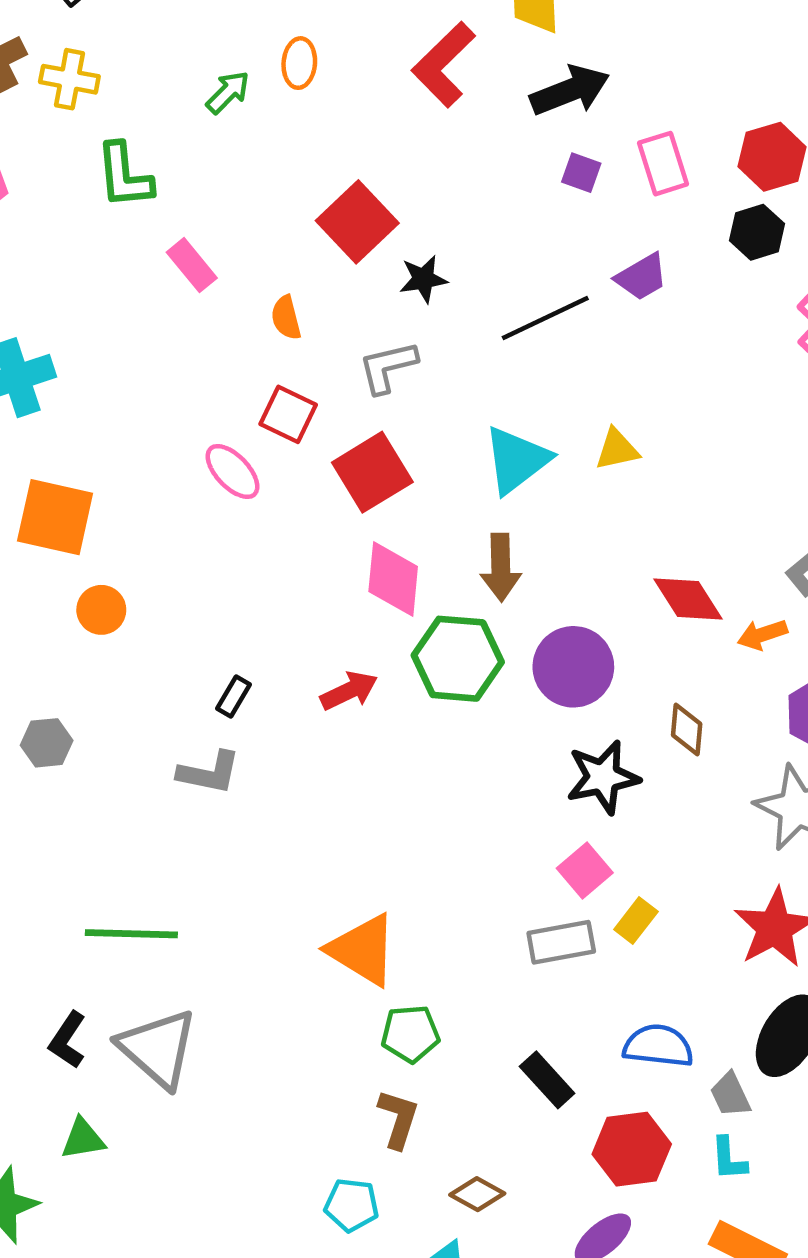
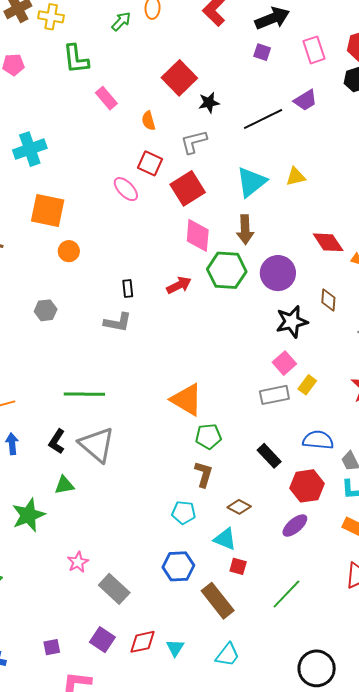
purple square: (581, 173) -> (262, 52), moved
black rectangle: (233, 696) -> (128, 289), turned -36

